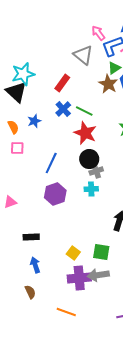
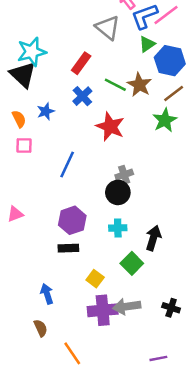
brown star: (108, 84) -> (139, 85), moved
green line: (84, 111) -> (115, 85), moved
black circle: (89, 159) -> (118, 192), moved
cyan cross: (91, 189) -> (118, 228), moved
purple hexagon: (55, 194) -> (72, 220), moved
black rectangle: (31, 237) -> (68, 248), moved
green square: (101, 252) -> (132, 263), moved, turned 36
orange line: (66, 312) -> (72, 353), moved, turned 36

